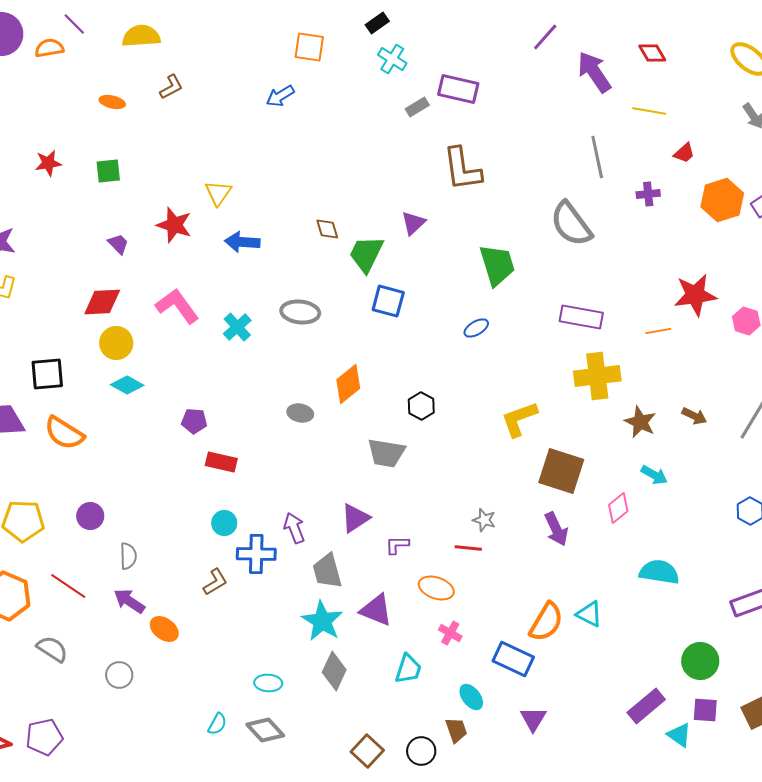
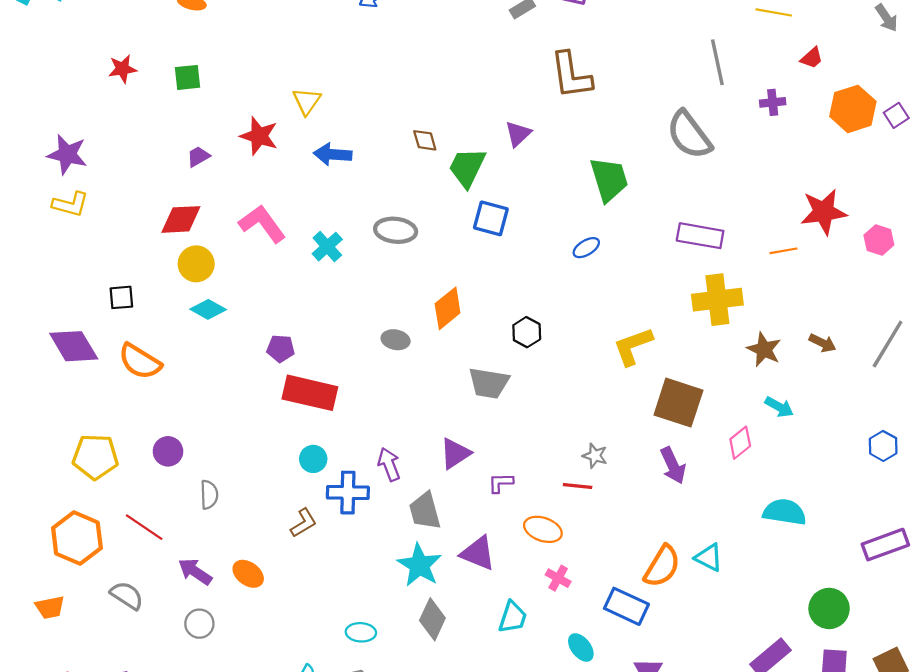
purple trapezoid: (118, 244) -> (198, 157), turned -75
black square: (47, 374) -> (121, 297), size x0.7
red rectangle: (221, 462) -> (310, 393), size x1.6
purple arrow: (129, 601) -> (195, 572), moved

